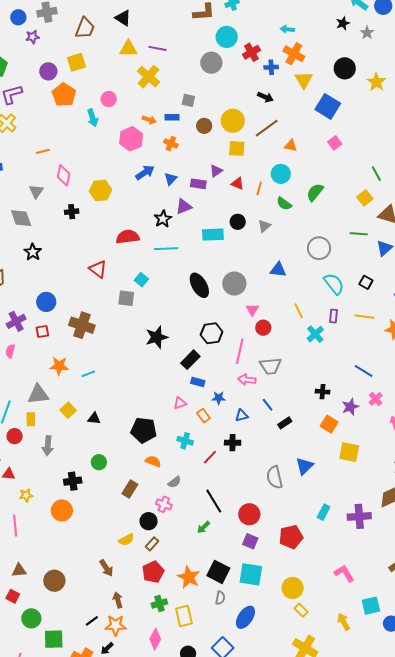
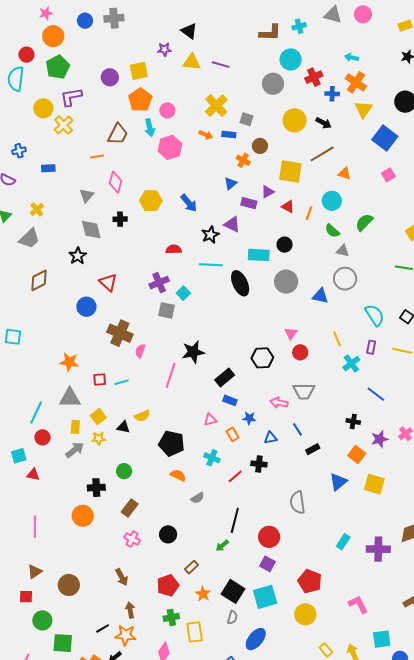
brown trapezoid: (85, 28) -> (118, 134), moved
purple star: (33, 37) -> (164, 49), moved
yellow cross: (148, 77) -> (216, 106), moved
orange pentagon: (64, 95) -> (140, 100), moved
yellow circle: (233, 121) -> (295, 120), moved
pink hexagon: (131, 139) -> (170, 147), moved
orange cross: (171, 144) -> (243, 160), moved
yellow square: (237, 148) -> (290, 171), size x1.4
blue arrow: (145, 173) -> (189, 203), moved, turned 78
blue triangle: (171, 179) -> (231, 183), moved
purple triangle: (184, 207) -> (232, 224), turned 42
gray diamond: (21, 218) -> (91, 230), moved
gray triangle: (264, 226) -> (343, 251), moved, turned 48
red semicircle: (128, 237) -> (174, 249), size x0.7
gray circle: (319, 248) -> (345, 279), moved
red triangle: (98, 269) -> (108, 282), moved
gray circle: (234, 284) -> (286, 282), moved
black ellipse: (199, 285) -> (240, 283), moved
purple cross: (16, 321) -> (159, 283), moved
red square: (42, 332) -> (100, 379), moved
black hexagon: (212, 333) -> (262, 358), moved
pink semicircle: (10, 351) -> (140, 351), moved
pink line: (240, 351) -> (171, 375), moved
orange star: (59, 366) -> (69, 362), moved
blue line: (364, 371) -> (376, 394), moved
yellow rectangle: (31, 419) -> (75, 427), moved
gray arrow: (48, 446) -> (75, 450), turned -138
blue triangle: (304, 466) -> (338, 482), moved
brown rectangle: (130, 489) -> (130, 508), moved
yellow star: (26, 495) -> (99, 439), moved
black line: (214, 501) -> (235, 520), turned 40
pink cross: (164, 504) -> (132, 539), moved
red pentagon: (291, 537) -> (310, 581), moved, turned 30
yellow semicircle: (126, 540) -> (142, 416), moved
brown rectangle: (152, 544) -> (192, 567), moved
brown triangle: (19, 570) -> (35, 572), turned -35
cyan square: (251, 574) -> (265, 597), turned -30
orange star: (189, 577) -> (203, 594), size x0.7
red square: (13, 596) -> (26, 597), turned -32
yellow rectangle: (301, 610) -> (326, 650), moved

